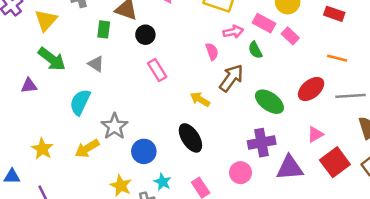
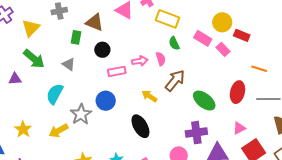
red rectangle: (334, 14) -> (242, 35), moved
pink arrow: (233, 32) -> (140, 61), moved
black circle: (145, 35) -> (102, 50), moved
green semicircle: (255, 50) -> (174, 43), moved
pink rectangle: (157, 70) -> (117, 71), turned -72
red ellipse: (311, 89) -> (237, 92), turned -40
blue circle: (144, 151) -> (106, 101), moved

